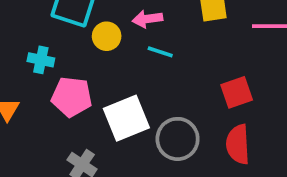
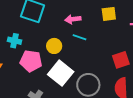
yellow circle: (107, 36) -> (54, 46), moved
white square: (126, 118) -> (61, 73), turned -30

